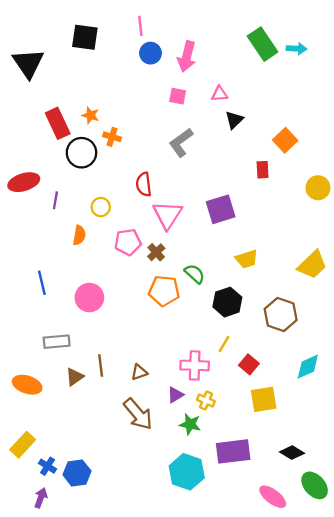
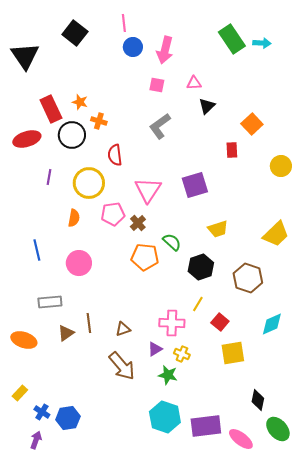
black square: (85, 37) -> (75, 33), turned 30
red ellipse: (24, 182) -> (27, 139), moved
red semicircle: (144, 184) -> (115, 155), moved
yellow circle: (101, 207) -> (89, 183), size x1.8
orange semicircle: (79, 235) -> (74, 218), moved
yellow rectangle: (23, 445) -> (20, 393), size x0.7
purple rectangle: (233, 451) -> (206, 426), moved
black diamond: (292, 453) -> (258, 400), turned 70

